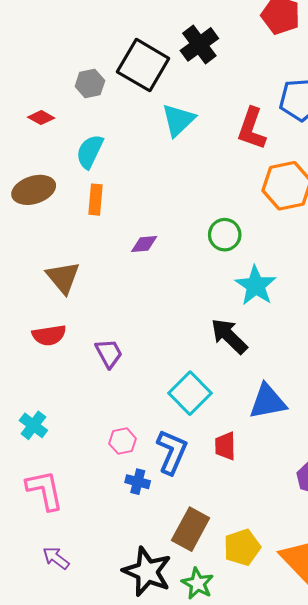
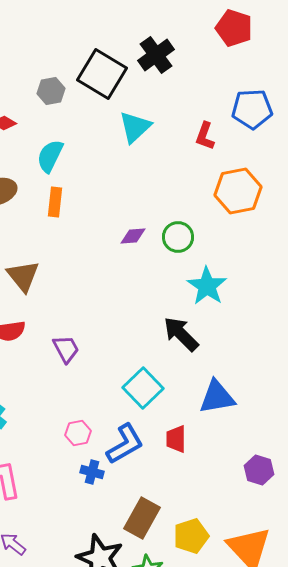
red L-shape: (252, 129) -> (205, 136), size x0.7
purple diamond: (144, 244) -> (133, 236), moved
blue L-shape: (172, 452) -> (125, 444), turned 36

